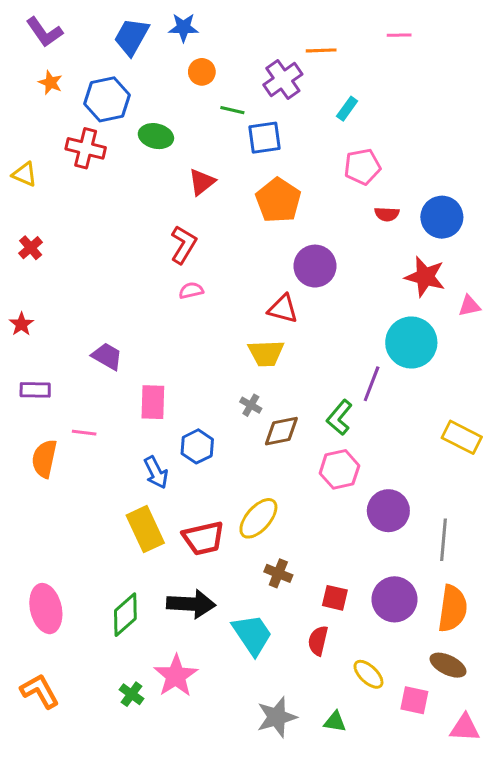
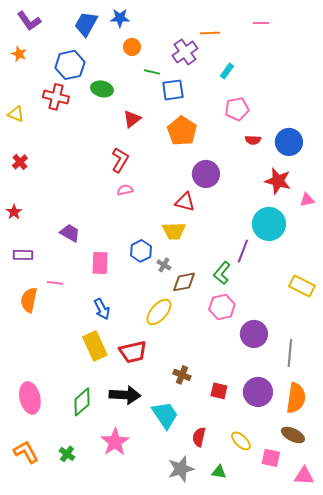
orange star: (50, 83) -> (19, 54), moved
blue hexagon: (197, 446) -> (141, 251), moved
yellow ellipse: (258, 518) -> (159, 312), moved
red semicircle: (318, 641) -> (199, 437), moved
green cross: (131, 694) -> (67, 454), moved

